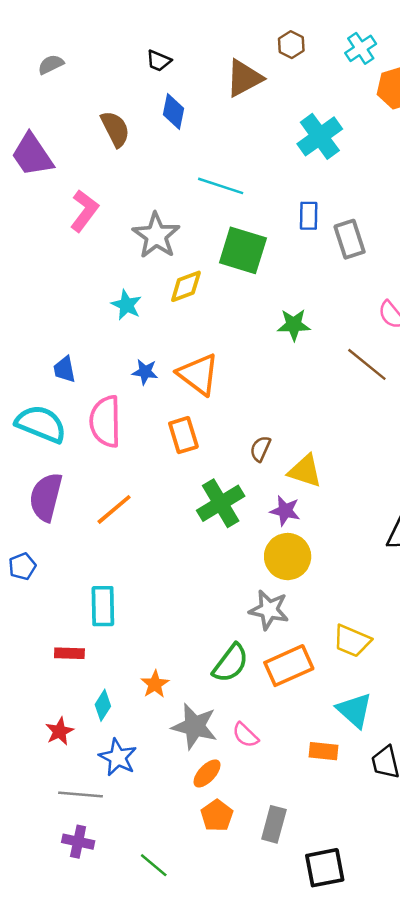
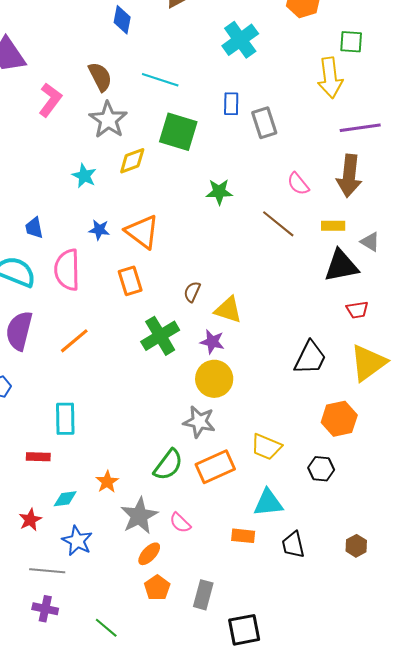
brown semicircle: (115, 129) -> (100, 77), moved
cyan diamond: (103, 705) -> (65, 499), turned 50
cyan triangle: (354, 710) -> (268, 503), turned -48
gray star: (195, 726) -> (139, 516), turned 30

